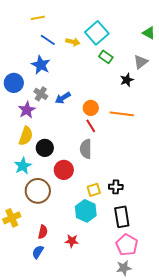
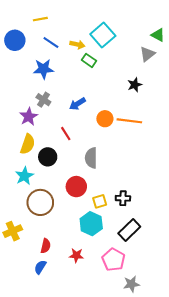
green rectangle: (106, 57) -> (89, 60), moved
gray triangle: (141, 62) -> (147, 54), moved
blue star: (41, 65) -> (43, 69), turned -30
blue circle: (14, 83) -> (15, 40), moved
blue arrow: (63, 98) -> (77, 104), moved
orange circle: (91, 108) -> (105, 119), moved
red line: (91, 126) -> (66, 134), moved
red circle: (64, 170) -> (76, 187), moved
black rectangle: (122, 217) -> (129, 230), turned 55
pink pentagon: (127, 245) -> (113, 260), moved

